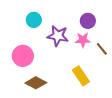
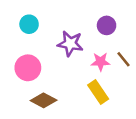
cyan circle: (34, 20) -> (29, 24), moved
pink star: (83, 40) -> (100, 62), moved

